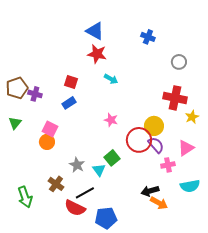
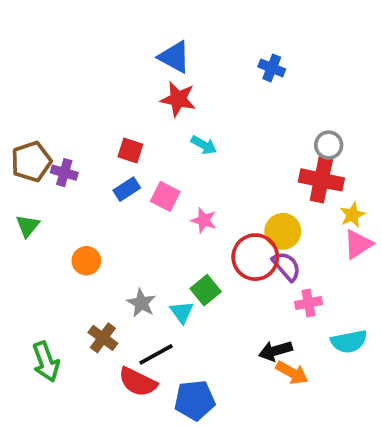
gray circle: (179, 62) -> (329, 145), moved
pink square: (50, 129) -> (165, 196), moved
pink triangle: (186, 148) -> (358, 244), moved

